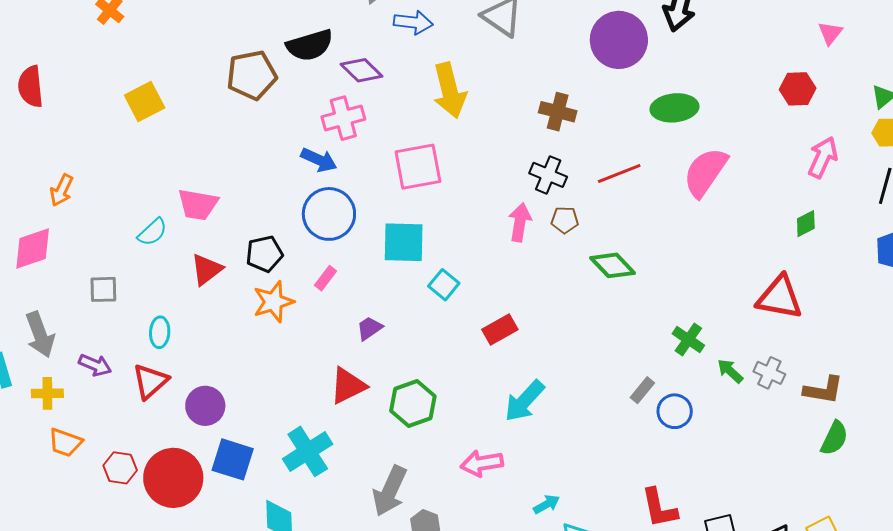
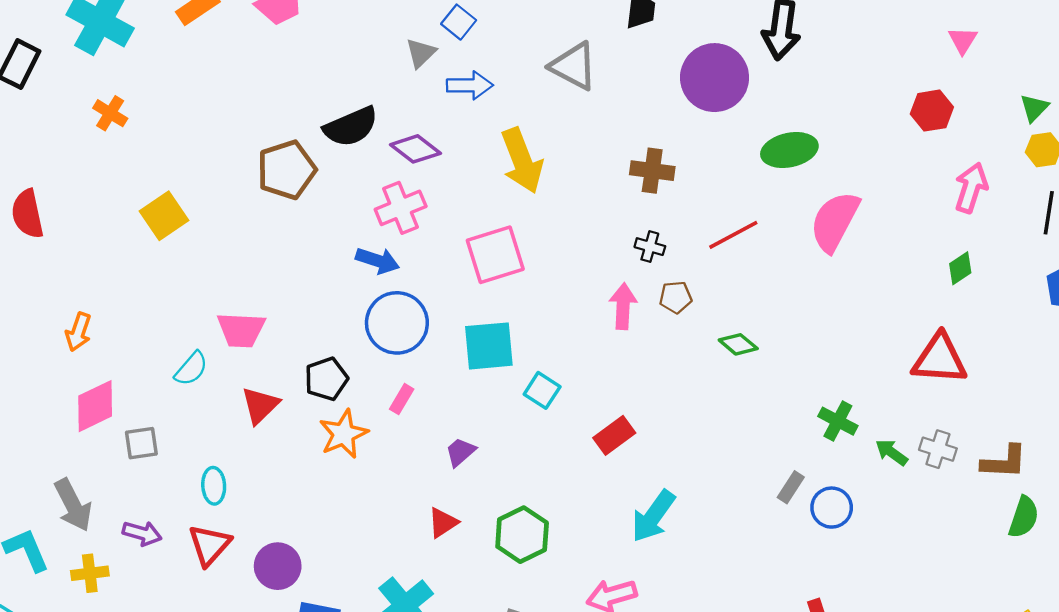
black cross: (548, 175) -> (650, 247), size x0.7
pink diamond: (33, 249) -> (95, 406), moved
green diamond: (612, 265) -> (738, 344), size x0.7
red triangle: (348, 386) -> (443, 523), size x0.7

